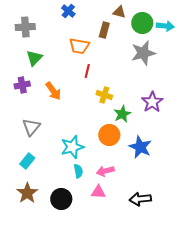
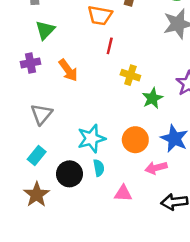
orange circle: (109, 135) -> (135, 140), moved
pink arrow: (105, 171) -> (156, 168), moved
black circle: (61, 199) -> (69, 174), moved

